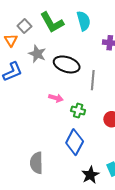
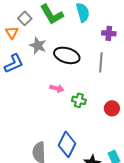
gray line: (93, 80) -> (101, 62), moved
blue diamond: (75, 142) -> (67, 144), moved

